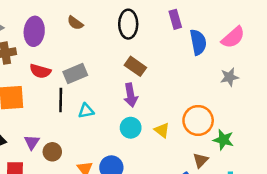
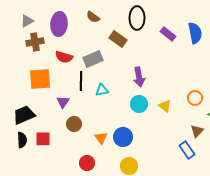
purple rectangle: (175, 19) -> (168, 34), moved, turned -35
brown rectangle: (135, 66) -> (118, 39), moved
orange circle: (198, 120) -> (195, 98), size x0.6
purple triangle: (32, 142) -> (63, 102), moved

